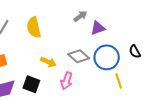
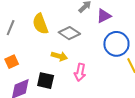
gray diamond: (79, 56) -> (69, 33), moved

